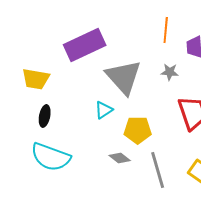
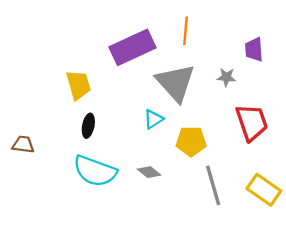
orange line: (166, 30) -> (185, 31), moved
yellow trapezoid: (36, 79) -> (78, 85), turned -116
gray diamond: (120, 158) -> (149, 172), moved

